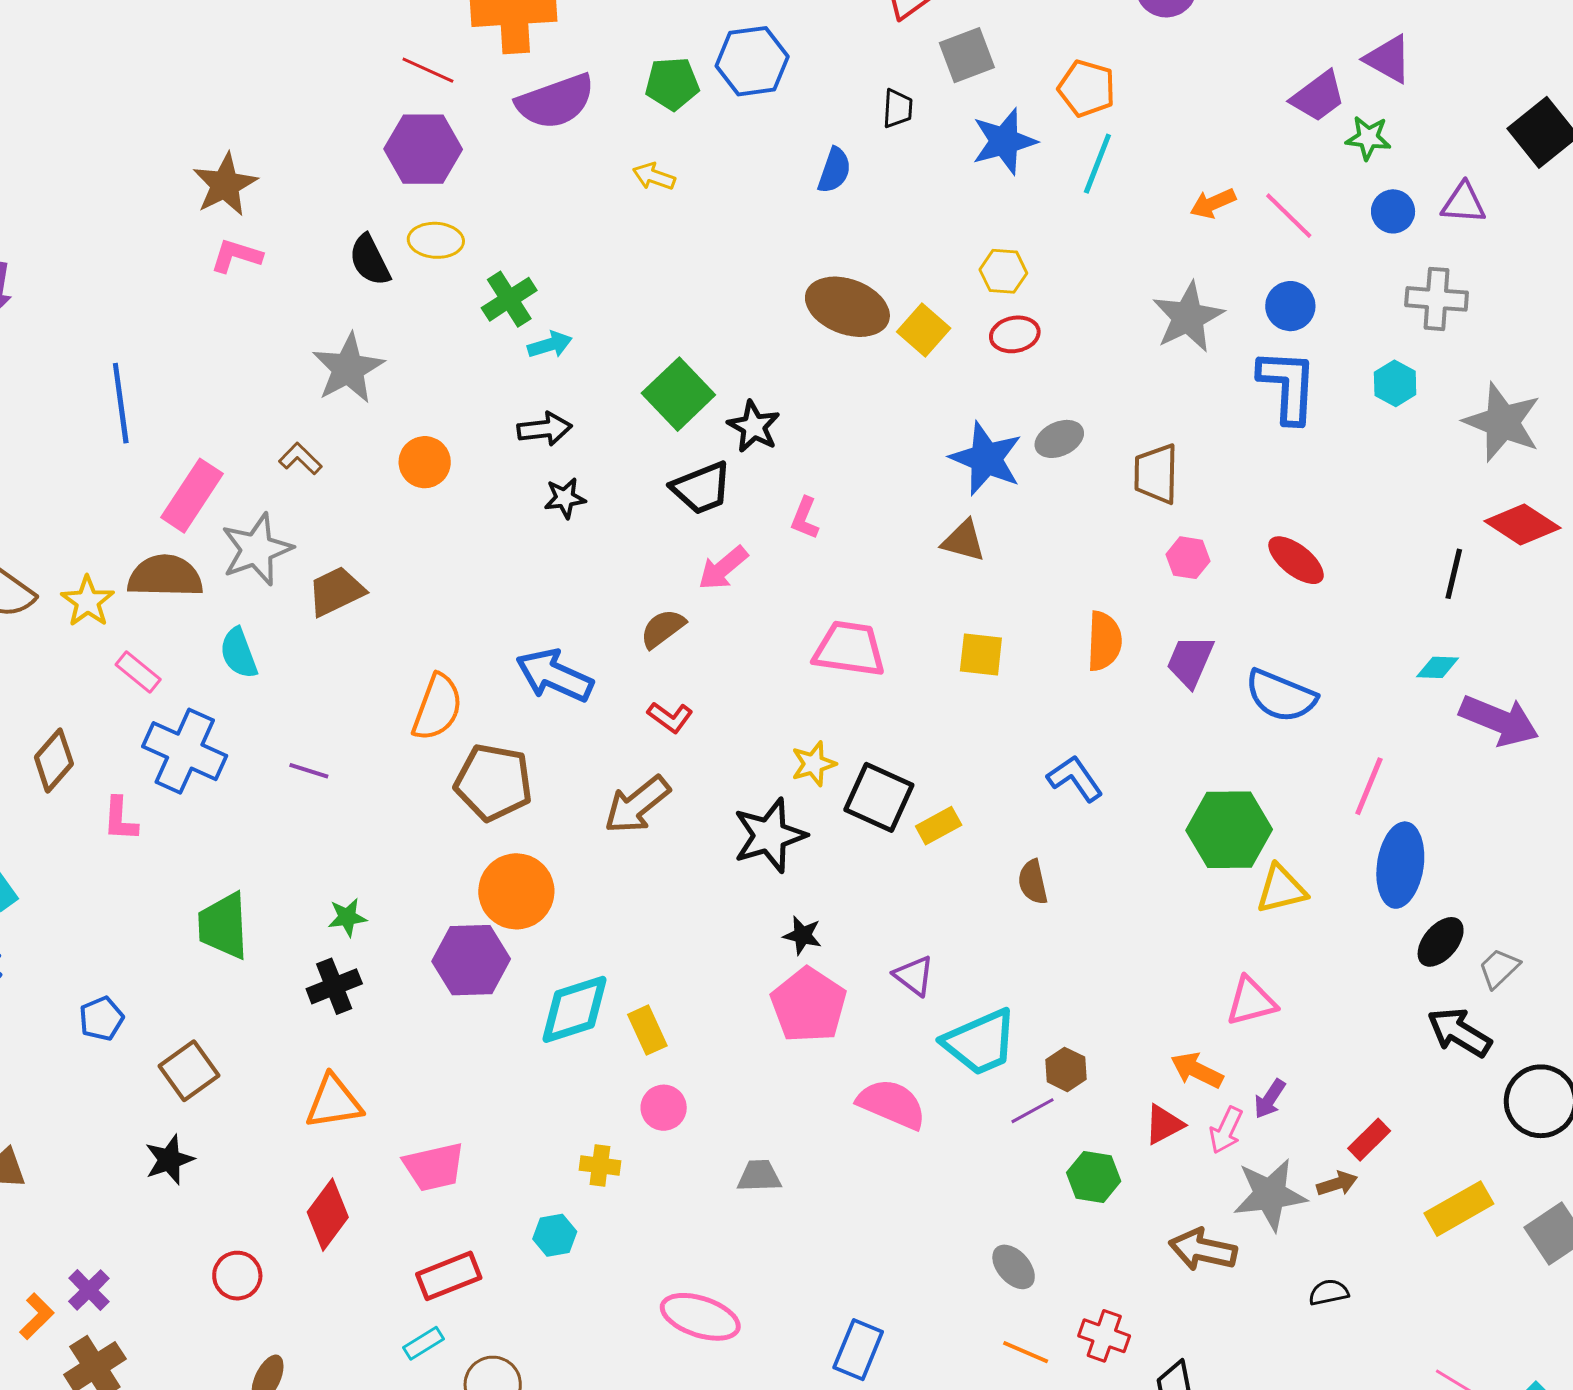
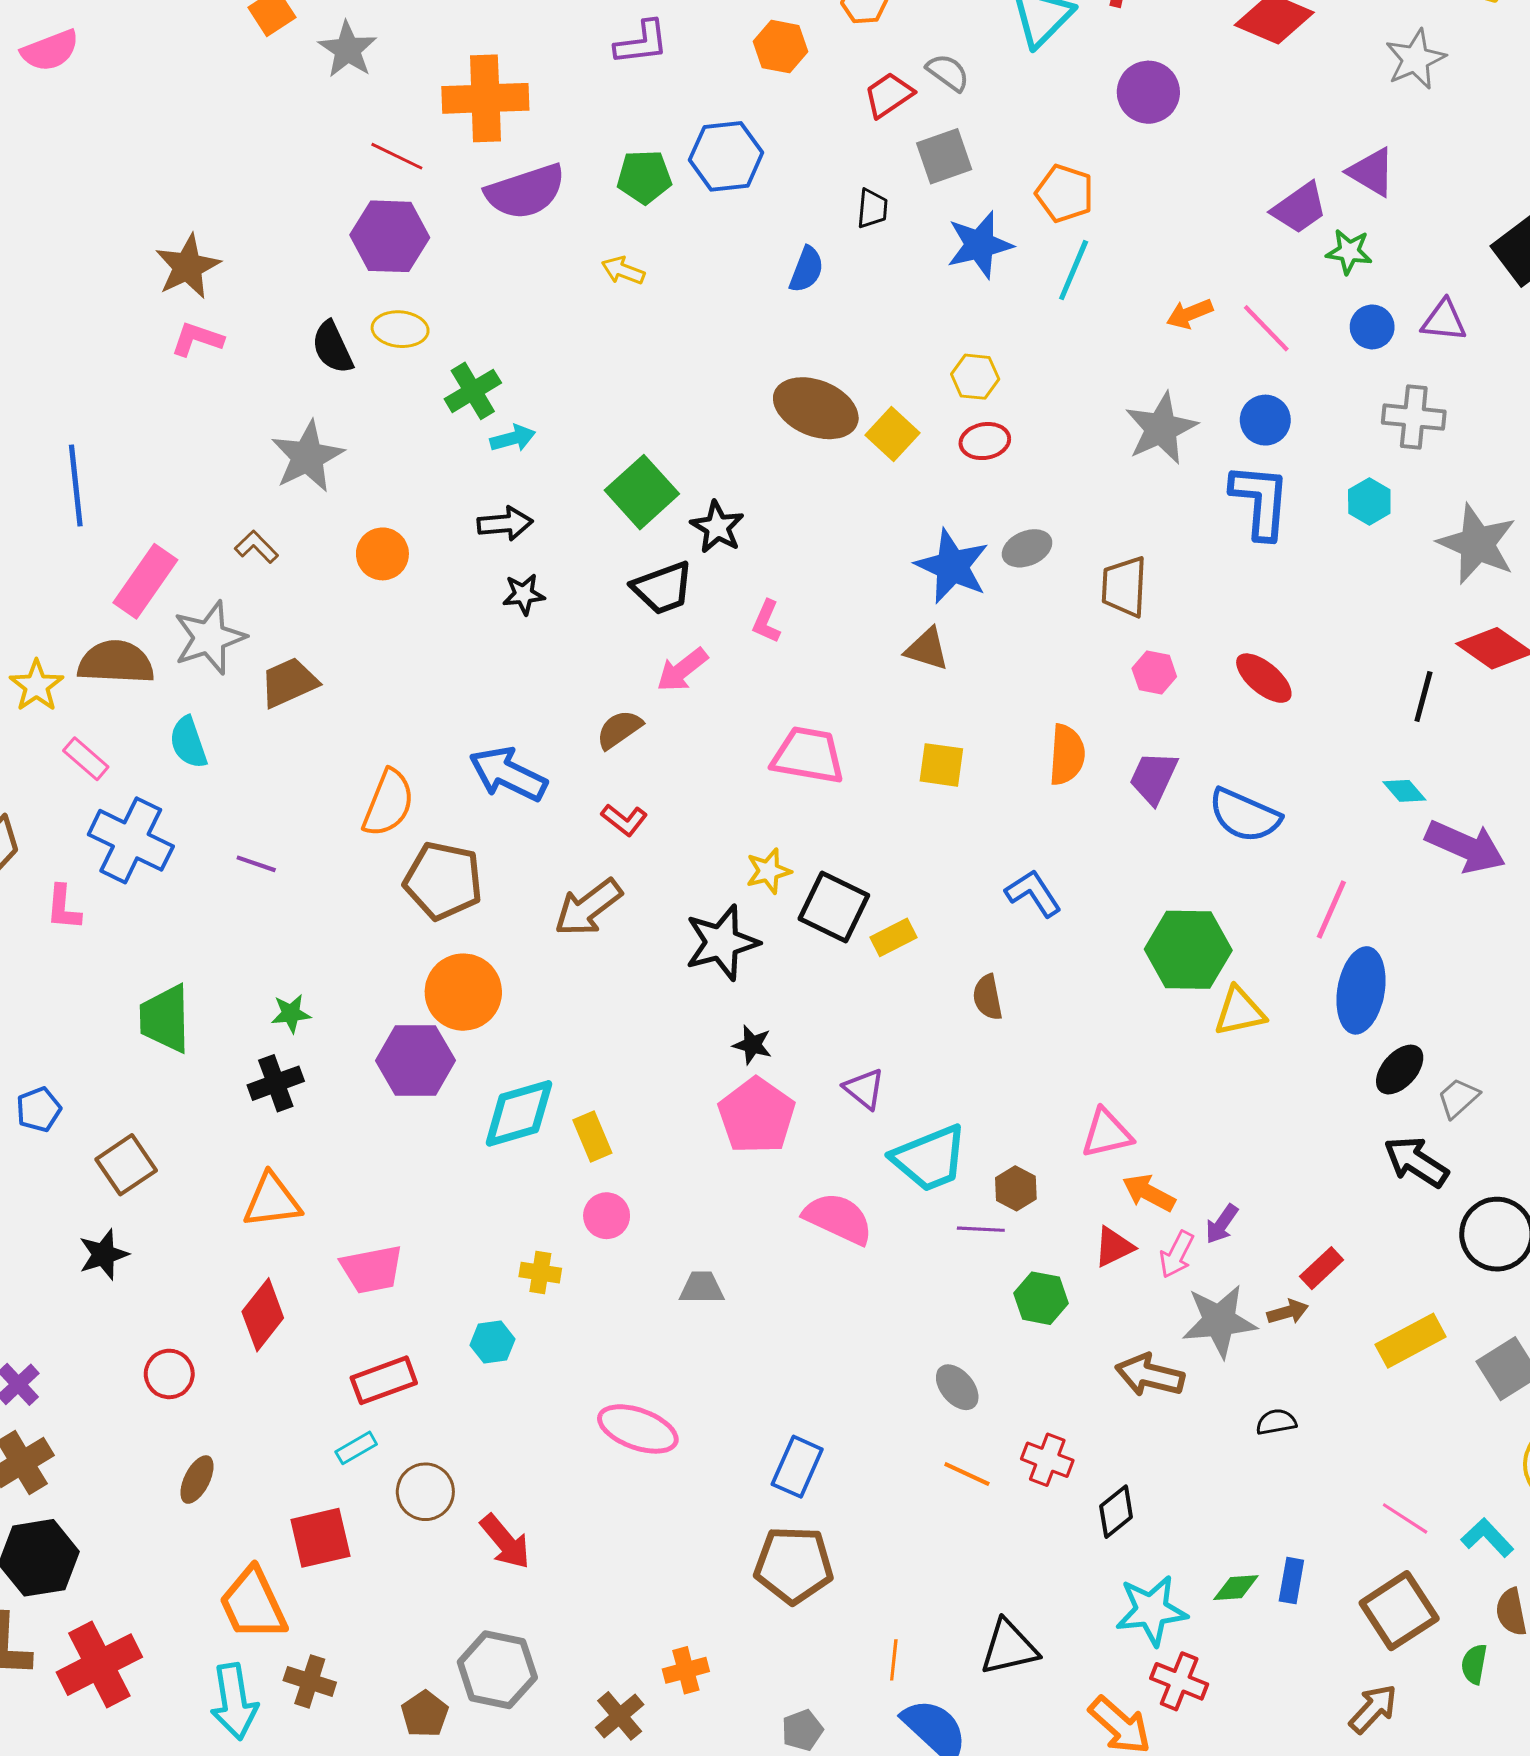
cyan diamond: (1438, 667) -> (1404, 791), turned 45
pink triangle: (1251, 1001) -> (1107, 1133), moved
purple line: (1032, 1111) -> (981, 1229), turned 30

